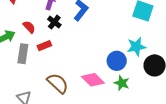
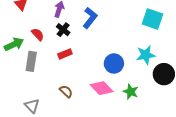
red rectangle: (44, 46) -> (65, 54), moved
blue circle: (117, 61) -> (114, 63), moved
brown semicircle: (58, 83) -> (66, 91), size x0.6

